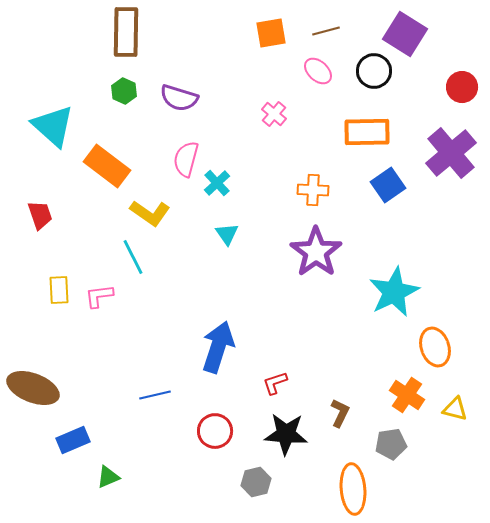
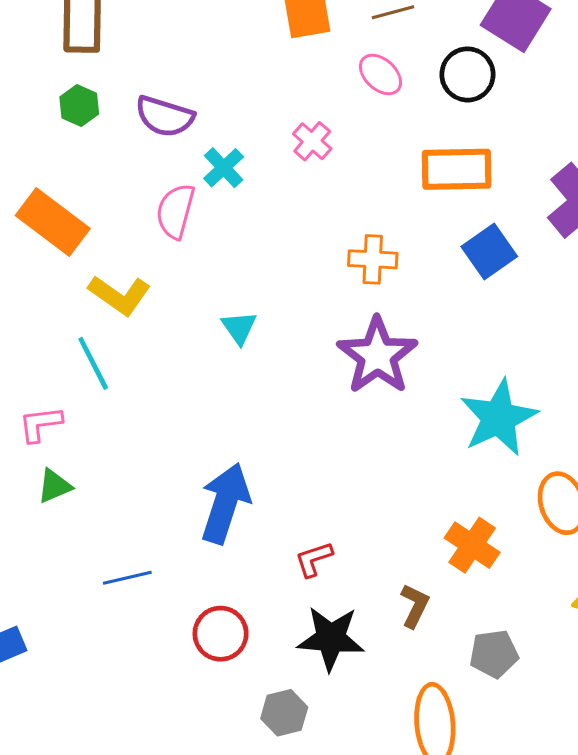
cyan cross: (217, 183) -> (224, 168), moved
orange cross: (407, 395) -> (472, 545), moved
green triangle: (108, 477) -> (54, 486), moved

